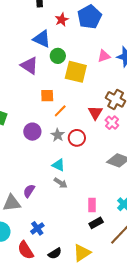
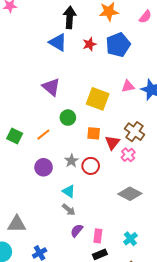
blue triangle: (42, 39) -> (58, 42), moved
green circle: (58, 56) -> (68, 118), moved
orange square: (47, 96) -> (94, 133), moved
orange line: (60, 111) -> (43, 135), moved
purple circle: (32, 132) -> (44, 167), moved
purple semicircle: (29, 191) -> (77, 231), moved

